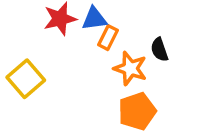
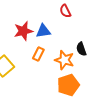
orange rectangle: (108, 38) -> (38, 54), moved

